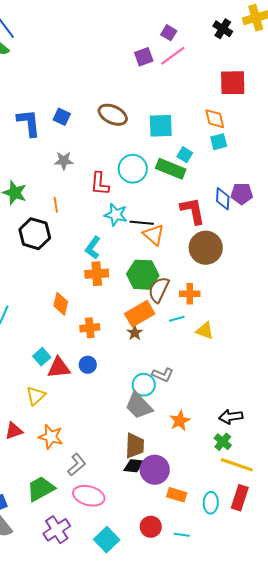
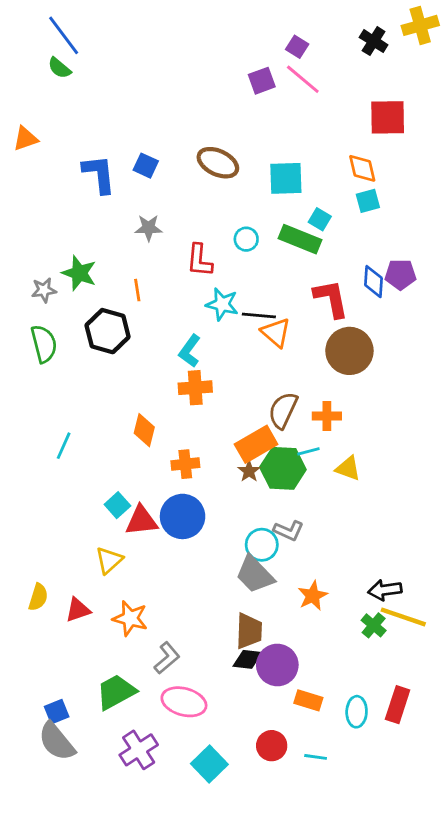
pink line: (173, 56) -> (303, 79), turned 76
cyan circle: (133, 169) -> (246, 239), size x0.6
green hexagon: (143, 275) -> (283, 468), moved
blue circle: (88, 365) -> (183, 516), size x1.8
yellow line: (237, 465) -> (403, 617), moved

